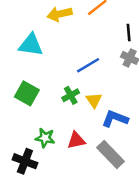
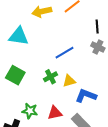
yellow triangle: (94, 100) -> (69, 81), turned 48

